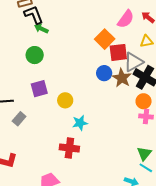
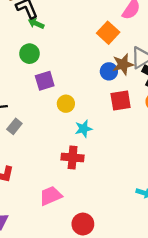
red square: (118, 52) -> (121, 101), moved
brown star: (122, 78) -> (123, 64), moved, turned 30
purple square: (39, 89) -> (45, 81), moved

